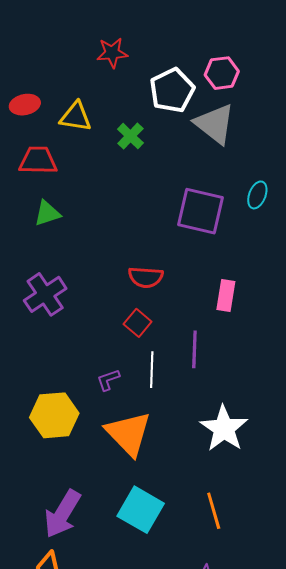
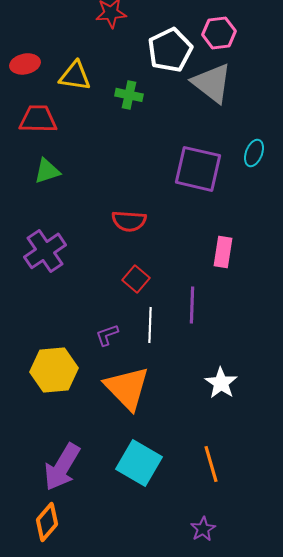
green cross: (130, 136) -> (129, 95), turned -32
red semicircle: (146, 277) -> (129, 221), moved
white star: (224, 428) -> (221, 383), size x0.7

